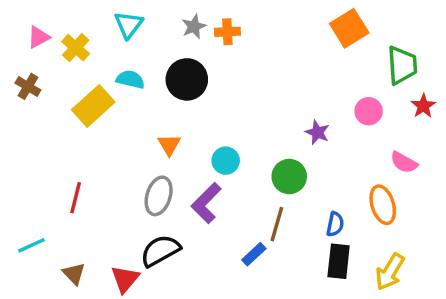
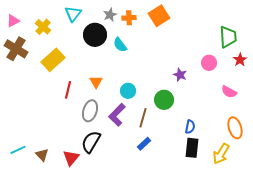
orange square: (349, 28) -> (159, 16), moved
pink triangle: (39, 37) -> (13, 21), moved
cyan semicircle: (130, 79) -> (120, 45), moved, turned -140
black circle: (187, 79) -> (95, 35), moved
brown cross: (28, 86) -> (16, 49), size x1.6
red line: (76, 198) -> (68, 90), moved
orange ellipse: (383, 205) -> (235, 128), moved
brown line: (277, 224) -> (143, 118), moved
cyan line: (31, 245) -> (18, 150), moved
black semicircle: (160, 251) -> (91, 142), turned -30

